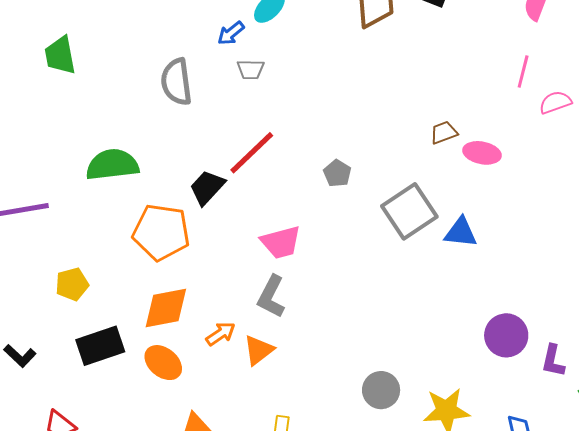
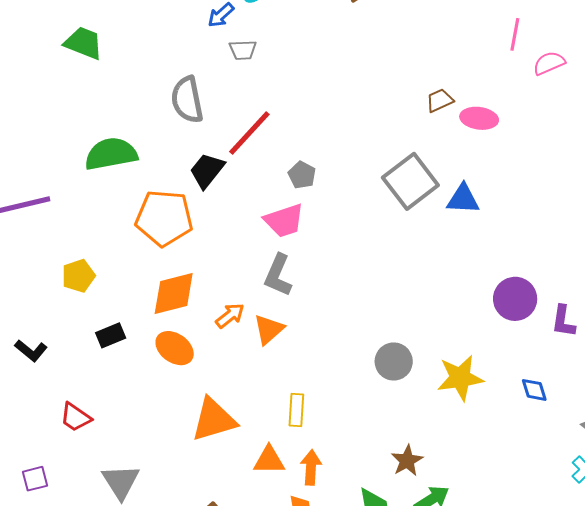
green trapezoid: (60, 55) -> (83, 43), moved, turned 126
gray semicircle: (176, 82) -> (187, 100), moved
gray pentagon: (337, 173) -> (302, 175), moved
black rectangle: (100, 346) -> (111, 335), size x0.6

